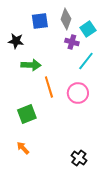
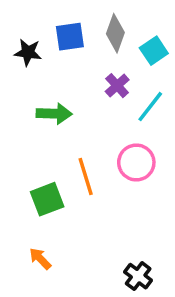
black star: (16, 41) -> (28, 52), moved
purple cross: (72, 42) -> (117, 86), moved, turned 32
orange line: (49, 87) -> (86, 176), moved

